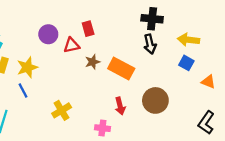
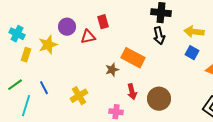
brown star: (92, 62) -> (112, 70), moved
yellow star: (27, 67) -> (48, 45), moved
blue line: (23, 91) -> (44, 88), moved
brown circle: (155, 100) -> (159, 99), moved

